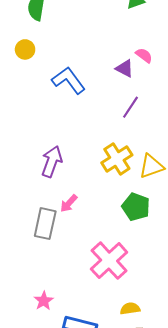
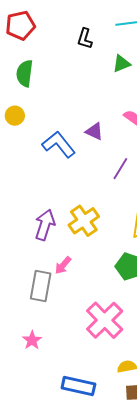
purple triangle: (125, 68) -> (94, 131), moved
yellow cross: (117, 159) -> (84, 221), moved
pink star: (44, 301) -> (32, 340), moved

